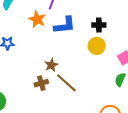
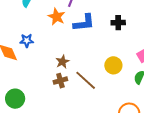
yellow circle: (97, 46) -> (113, 65), moved
brown star: (51, 65) -> (63, 62), moved

